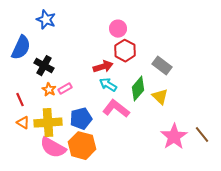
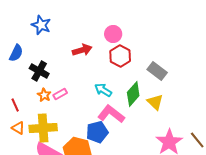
blue semicircle: (21, 48) -> (16, 53), size x0.7
red arrow: (103, 67) -> (82, 50), moved
blue pentagon: (81, 119) -> (97, 132), moved

